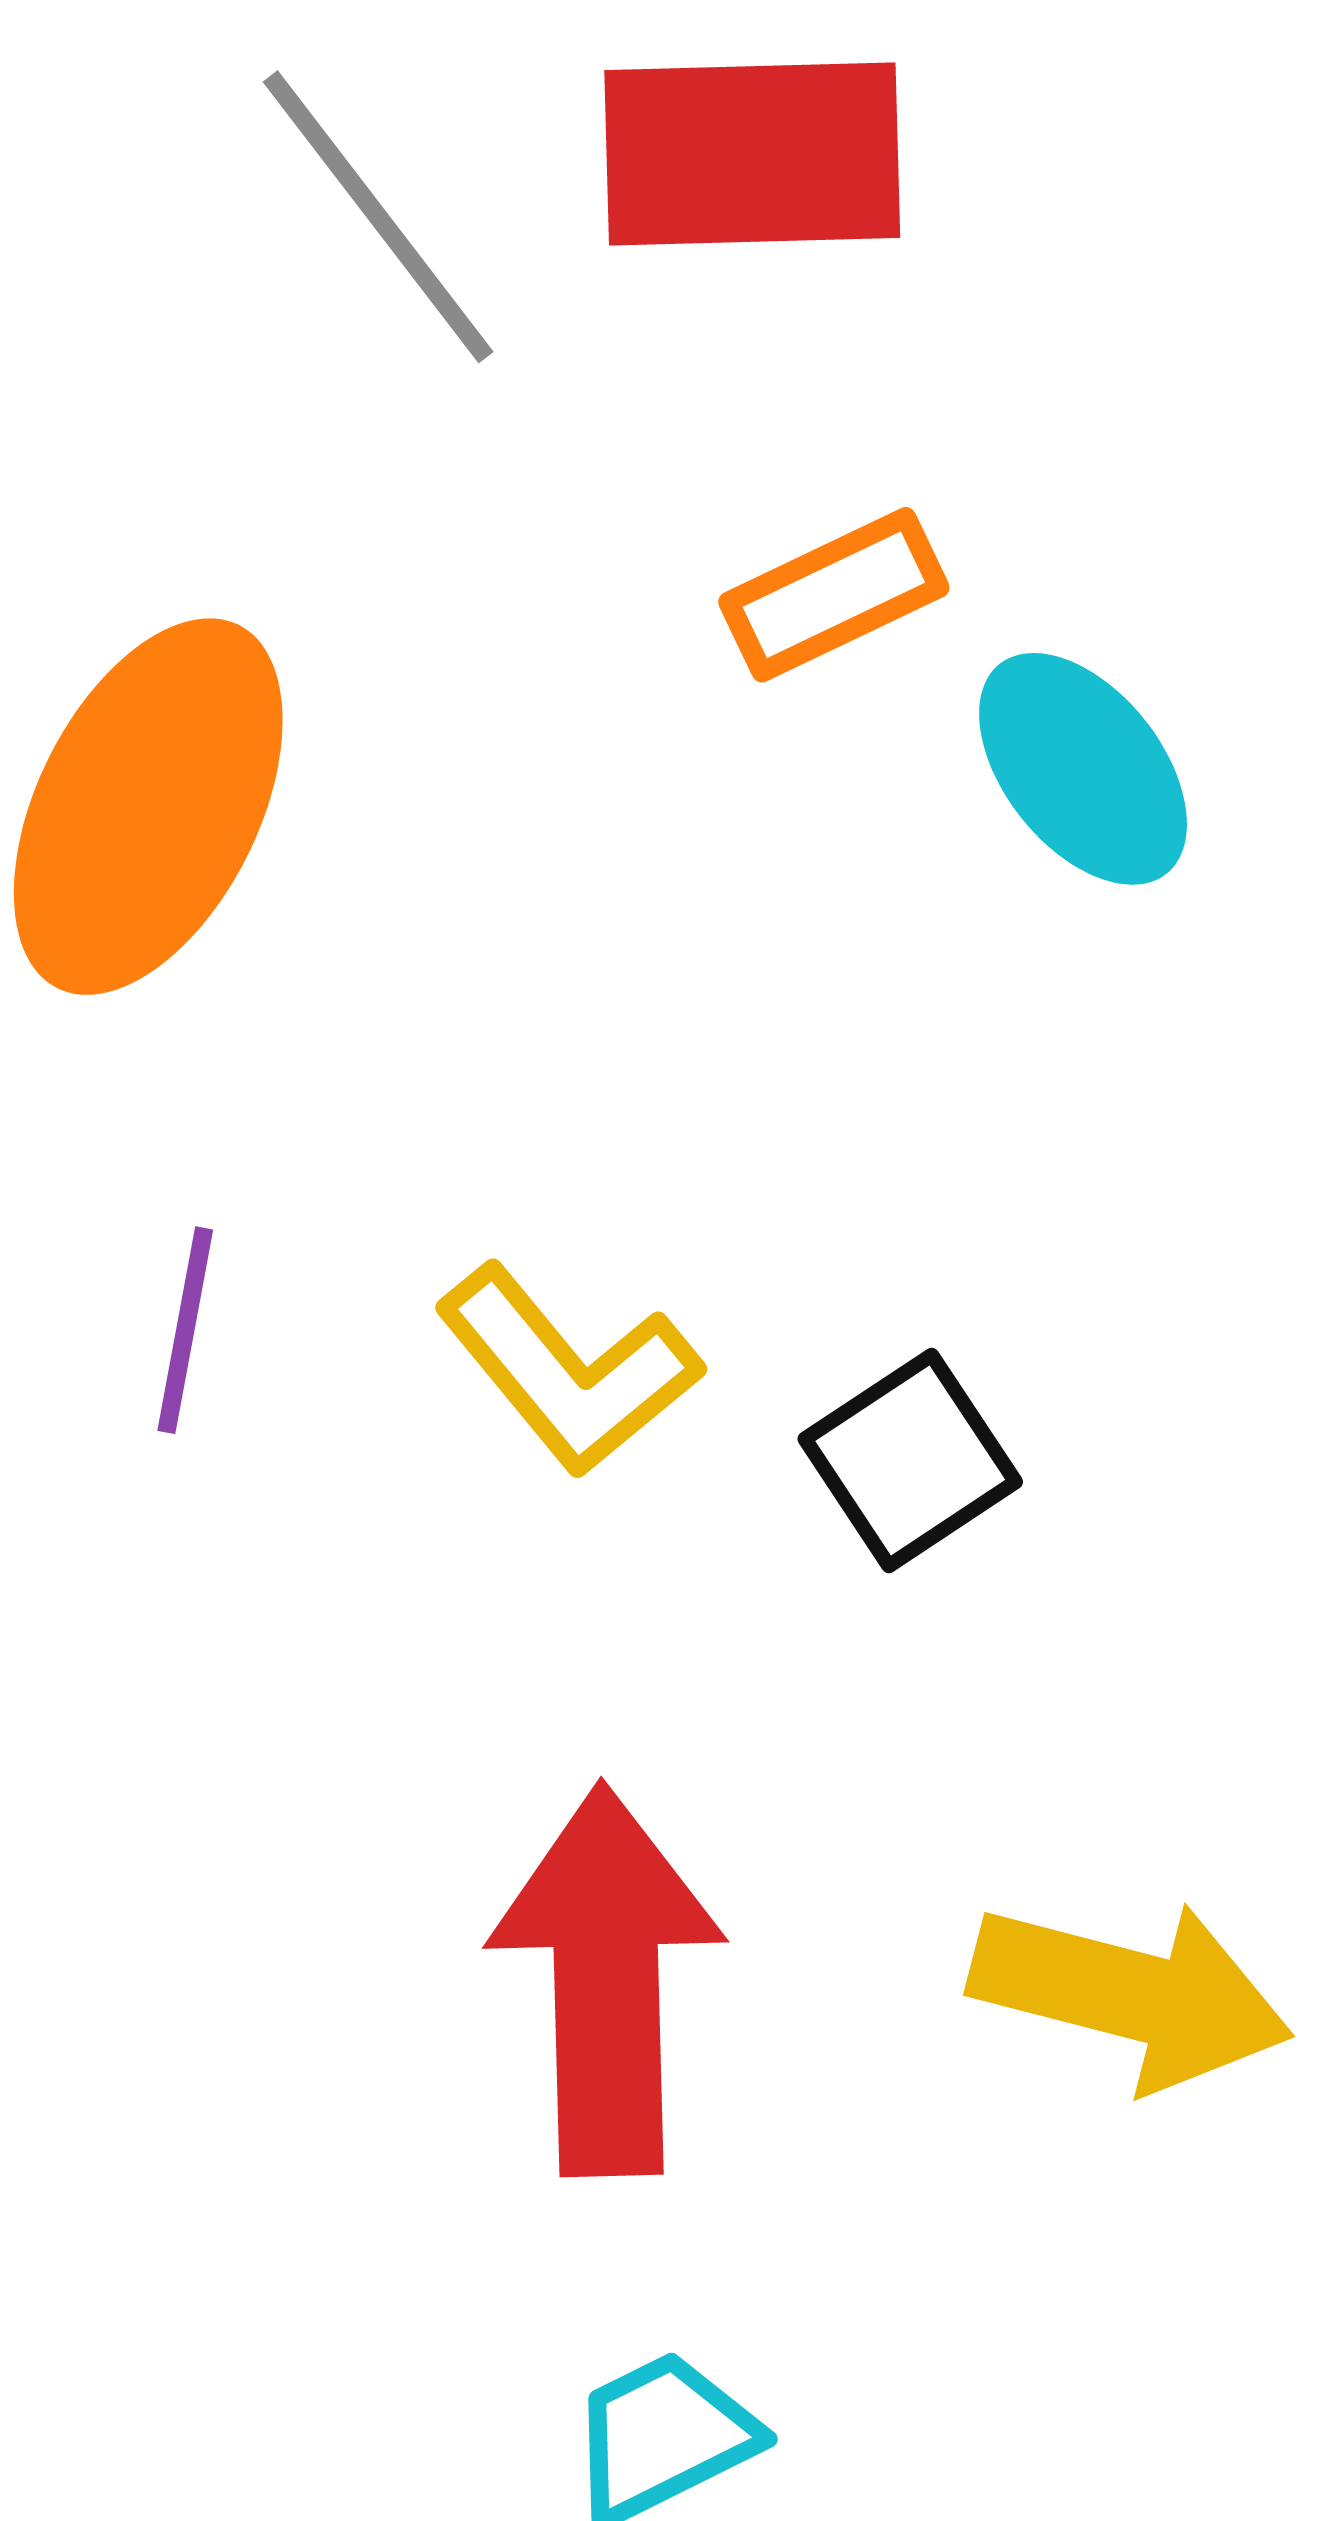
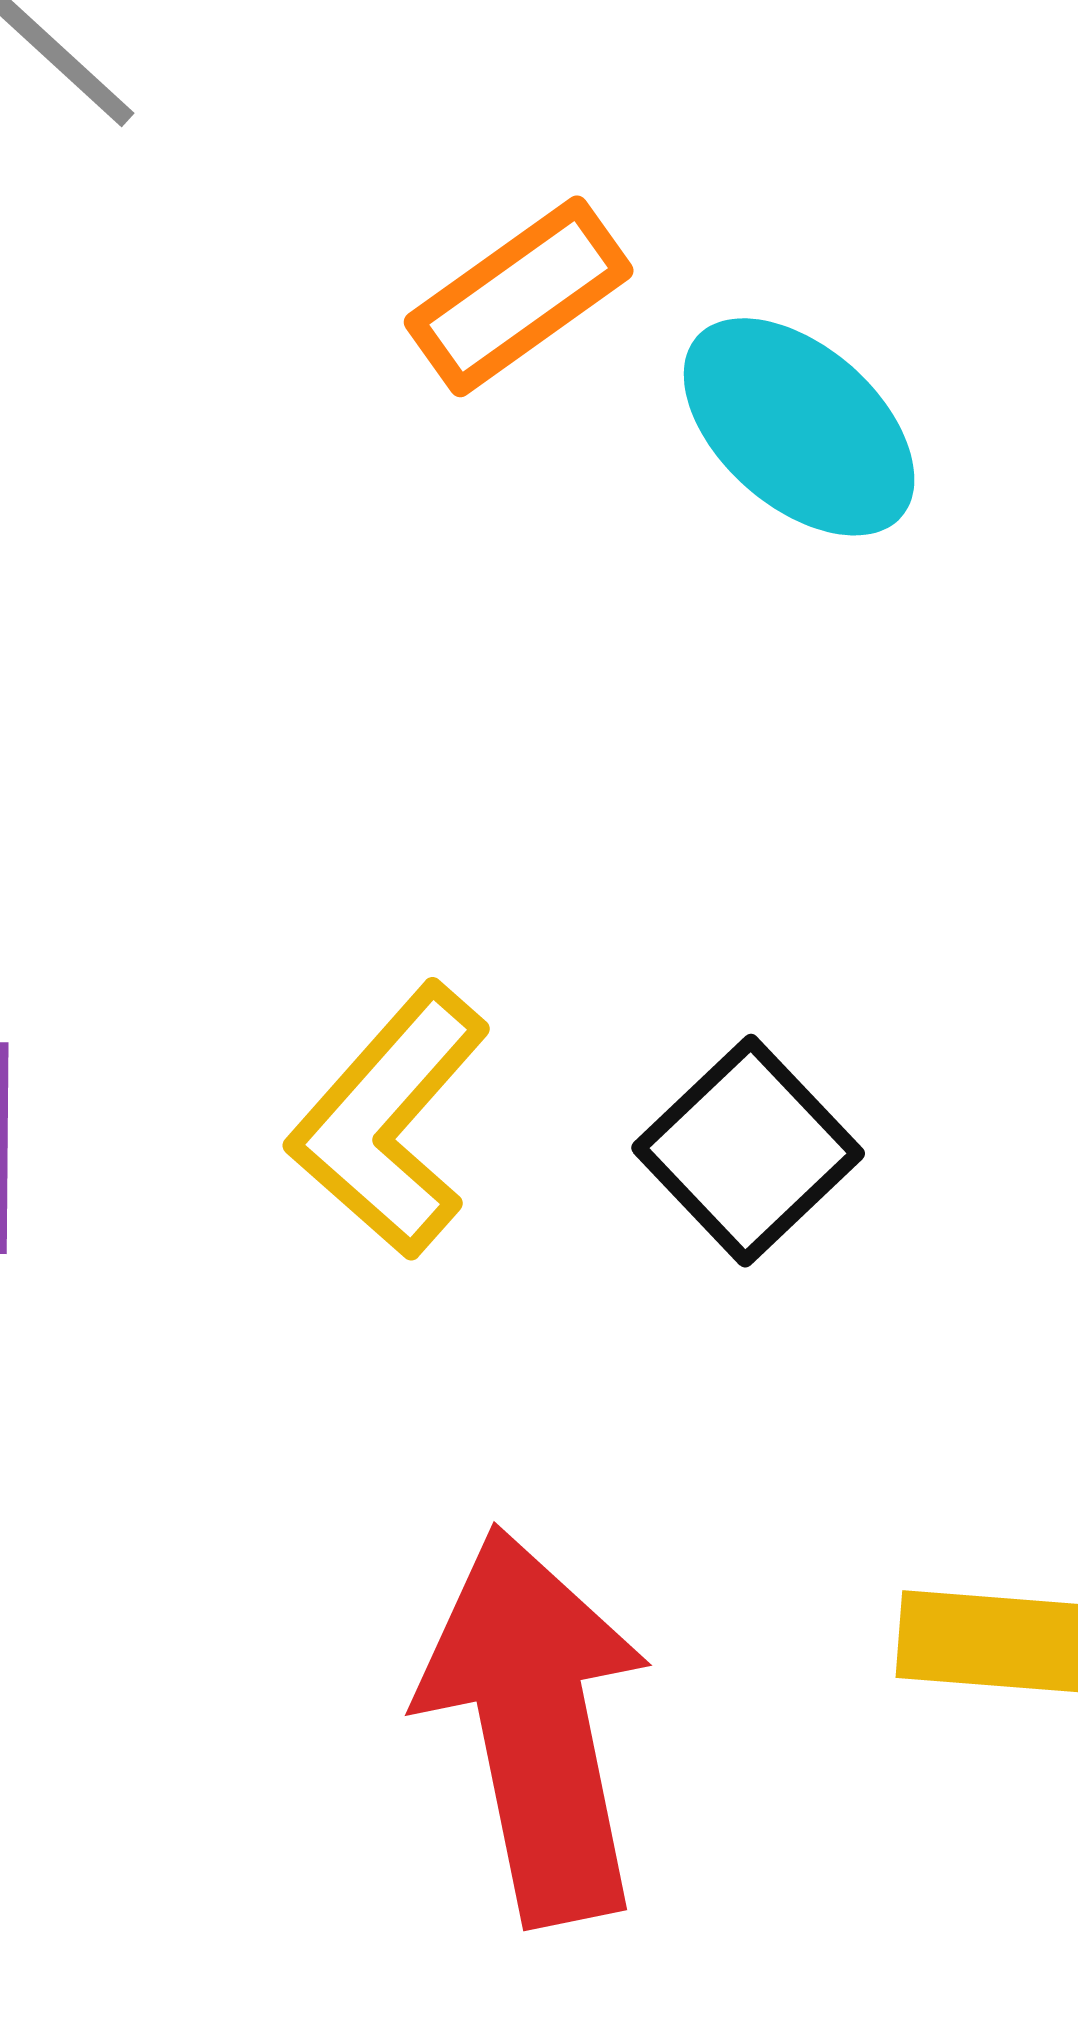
yellow L-shape: (568, 1370) -> (389, 1121), turned 91

